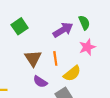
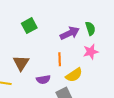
brown triangle: (33, 58) -> (21, 63), moved
purple semicircle: (40, 82) -> (43, 80), turned -48

